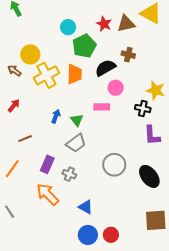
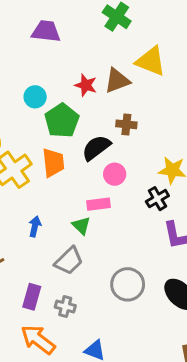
black cross: (143, 108) -> (157, 199), turned -35
green triangle: (77, 120) -> (81, 226), moved

